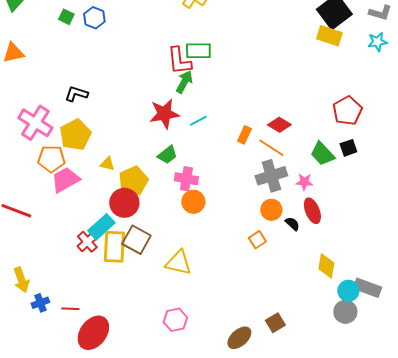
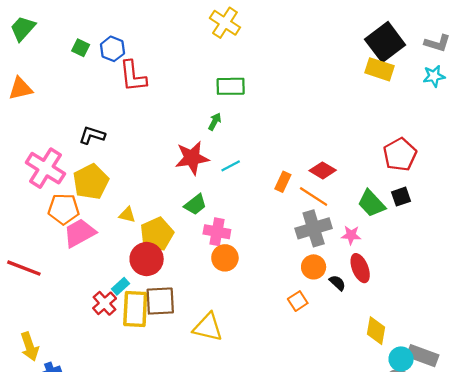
red L-shape: (179, 61) -> (133, 76), moved
green arrow: (184, 82) -> (215, 122), size x0.7
cyan rectangle: (101, 227) -> (120, 286), size x0.6
brown square: (136, 240) -> (160, 301), turned -32

